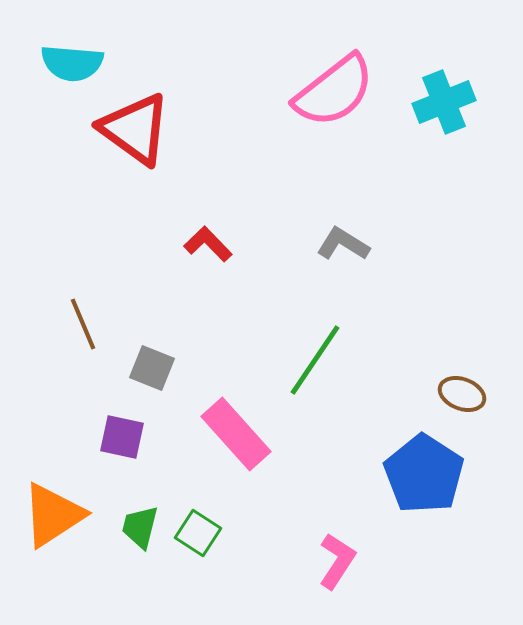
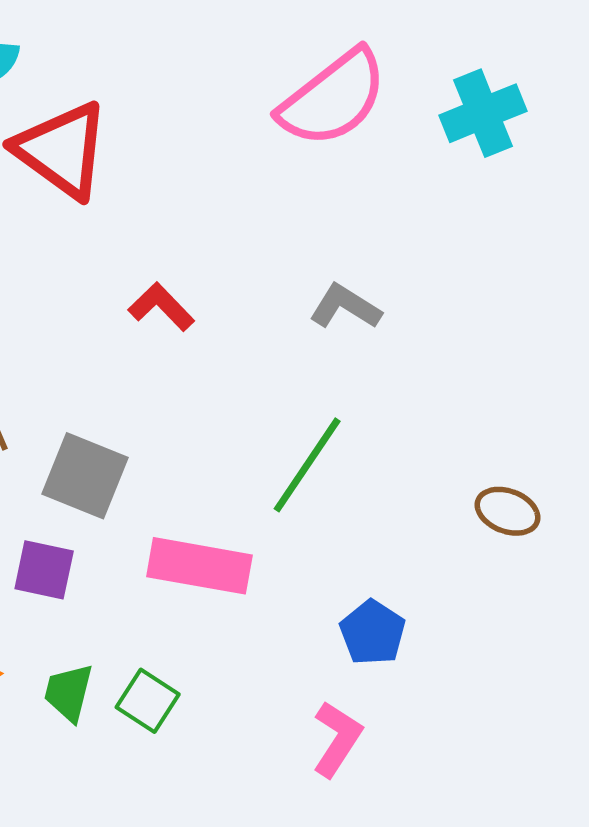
gray square: (152, 368) -> (85, 476), size x1.4
pink rectangle: (236, 434) -> (199, 566), turned -38
blue pentagon: (424, 474) -> (373, 633), moved, size x0.6

